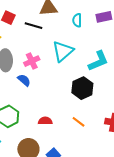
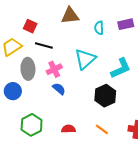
black line: (33, 26) -> (44, 45), moved
blue semicircle: (24, 80) -> (59, 89), moved

